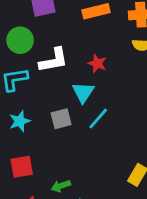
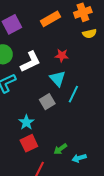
cyan star: (20, 121) -> (26, 122), moved

